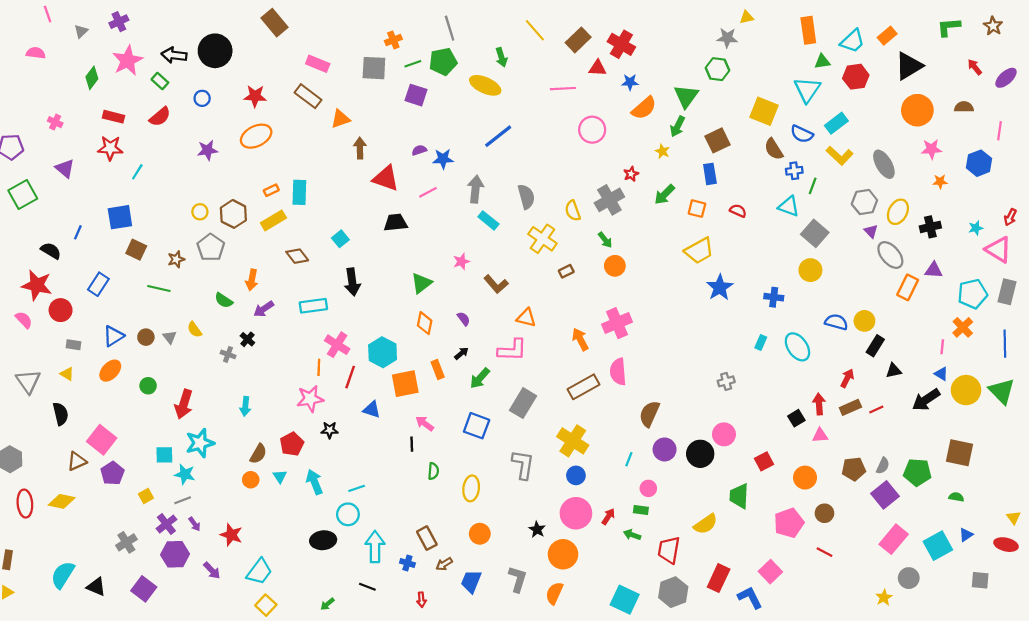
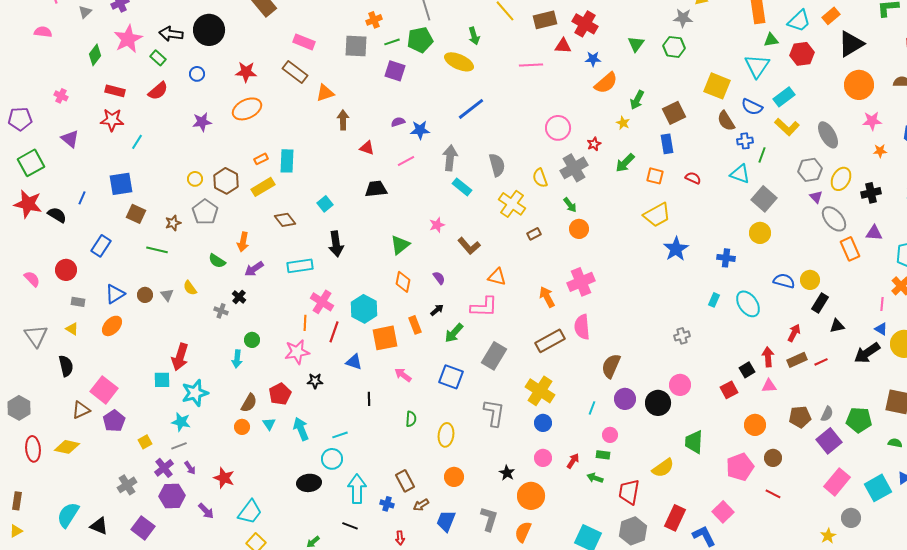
brown rectangle: (578, 40) -> (545, 20), turned 30
green triangle: (686, 96) -> (636, 44), moved, size x0.7
pink circle: (592, 130) -> (558, 128), moved
red triangle: (386, 178) -> (367, 148), size x0.6
red star: (37, 285) -> (28, 204), moved
orange rectangle: (908, 287) -> (850, 249), turned -50
green circle: (148, 386) -> (252, 340), moved
black line: (412, 444) -> (369, 399), moved
cyan square: (164, 455) -> (162, 380), moved
red square: (764, 461) -> (729, 390), moved
pink circle: (576, 513) -> (543, 458), size x0.6

